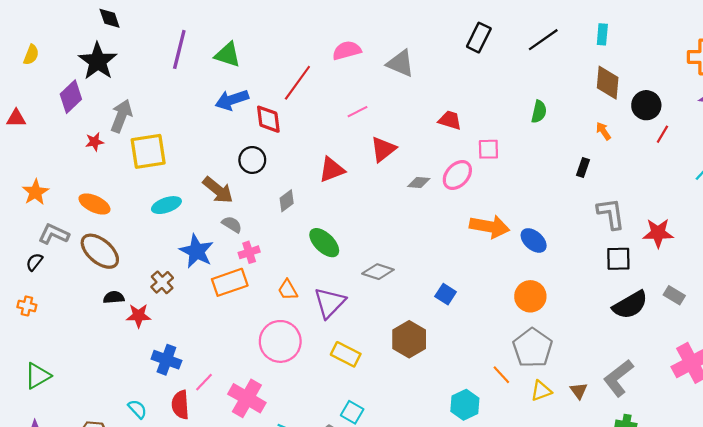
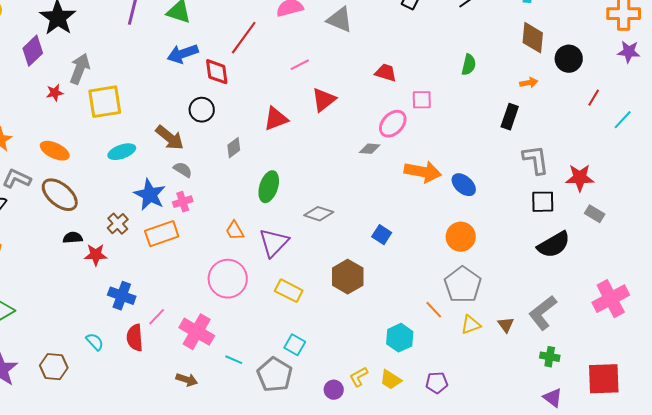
orange arrow: (603, 131) -> (529, 83), turned 114
red line: (662, 134) -> (594, 98), moved
black rectangle: (583, 167) -> (510, 117), size x1.4
gray diamond: (419, 183) -> (370, 149), moved
green ellipse: (324, 243) -> (269, 187), turned 64
pink cross: (249, 252) -> (183, 202), moved
orange rectangle: (230, 282) -> (162, 234), moved
gray rectangle: (674, 295) -> (595, 214), moved

